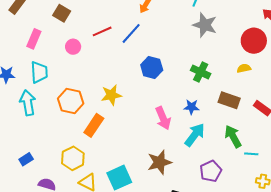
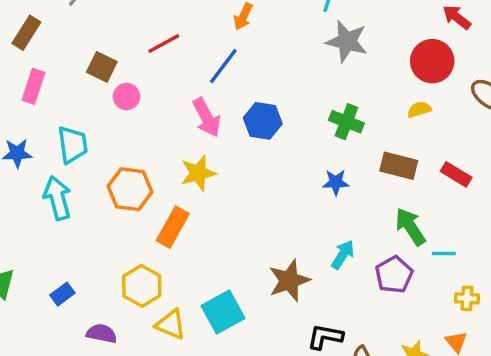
brown square: (62, 13) -> (102, 67), moved
red line: (102, 31) -> (164, 44), moved
pink rectangle: (34, 39) -> (33, 86), moved
pink arrow: (163, 118) -> (207, 117), moved
cyan arrow: (195, 135) -> (343, 255), moved, size x0.7
purple pentagon: (211, 171) -> (394, 275), moved

